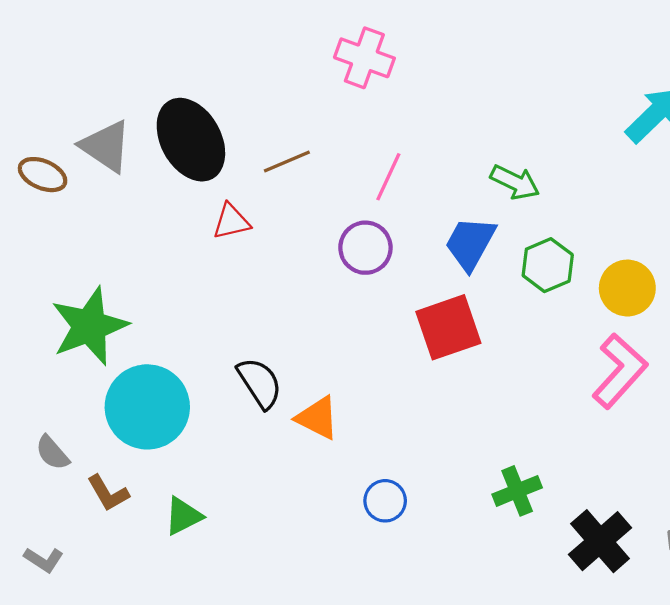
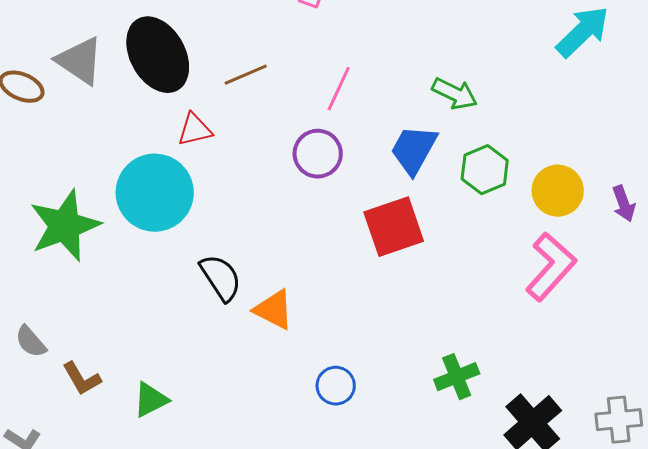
cyan circle: (147, 407) -> (155, 193), moved

